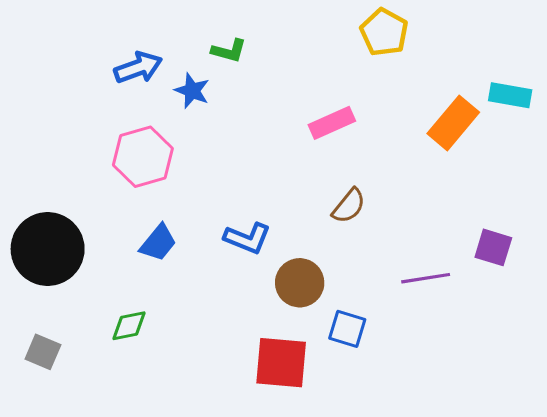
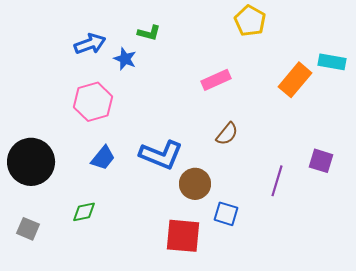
blue L-shape: (247, 238) -> (161, 155), size x1.4
purple line: (426, 278) -> (277, 181), turned -64

